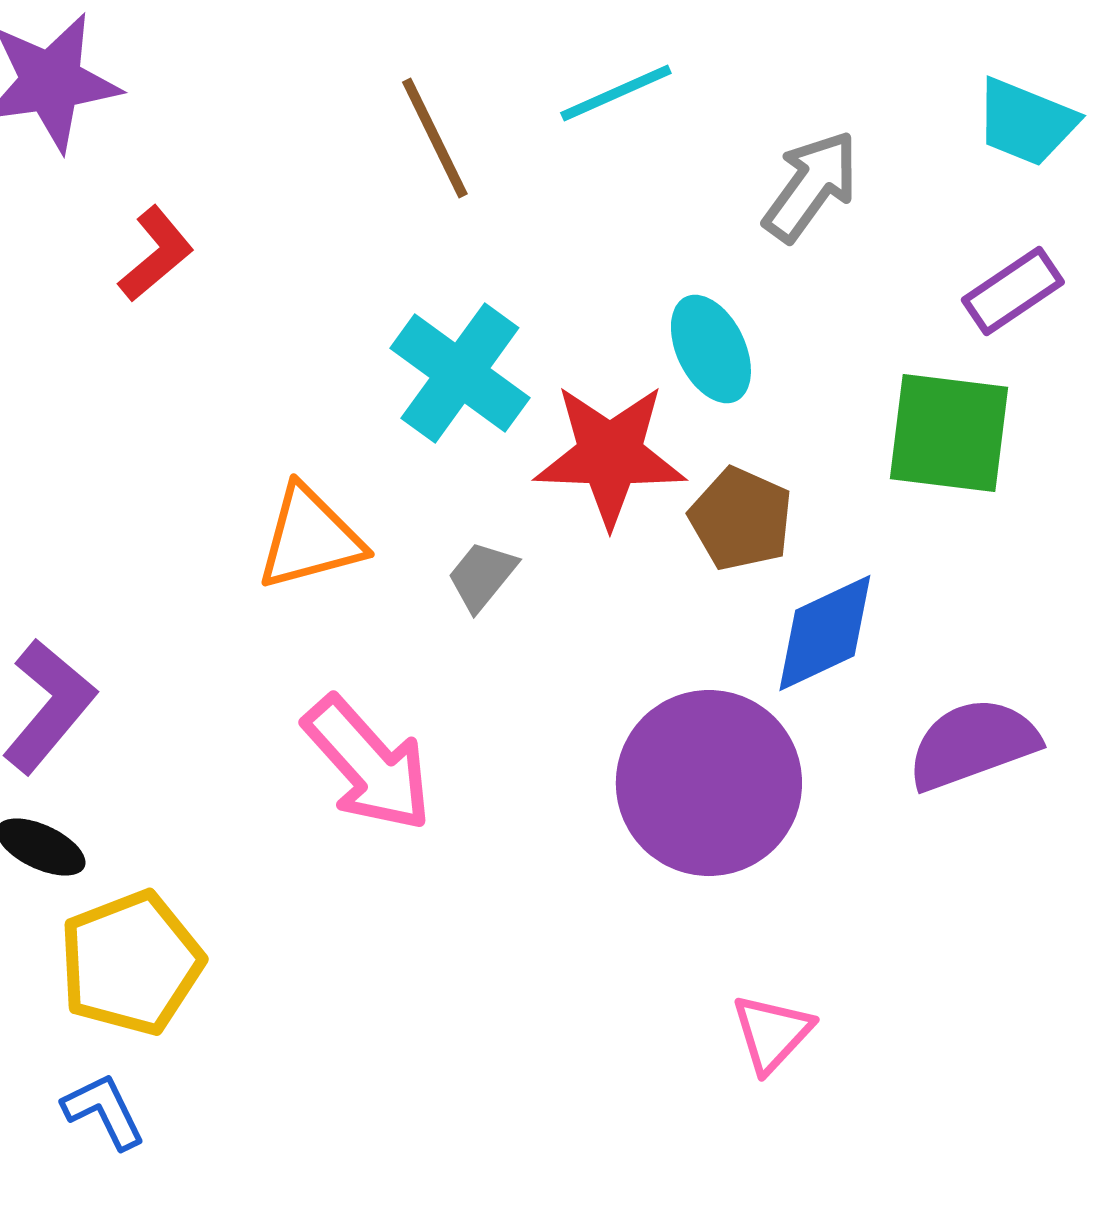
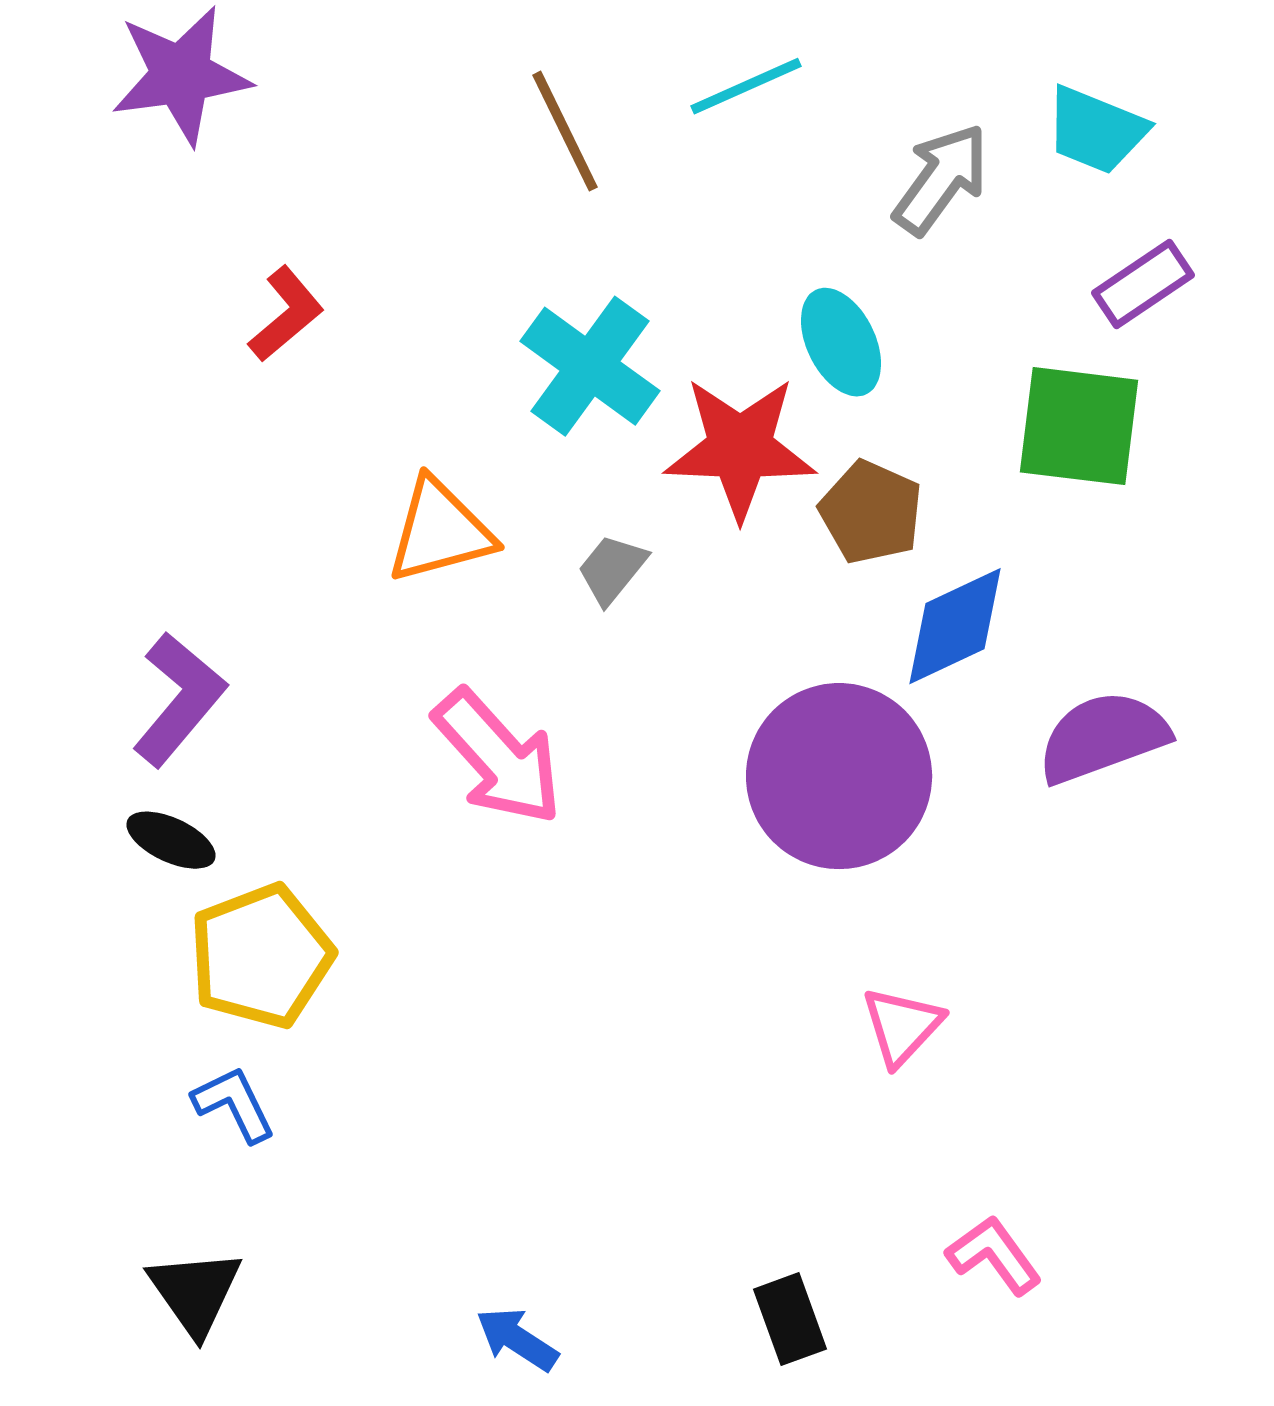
cyan trapezoid: (1026, 122) -> (1096, 130), moved
red L-shape: (156, 254) -> (286, 314), moved

